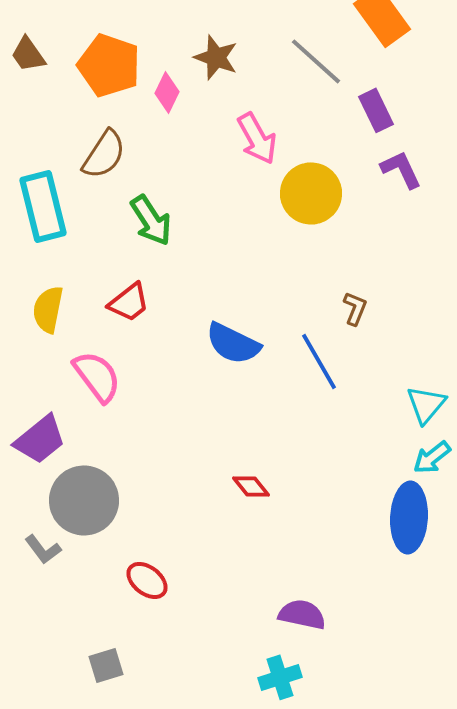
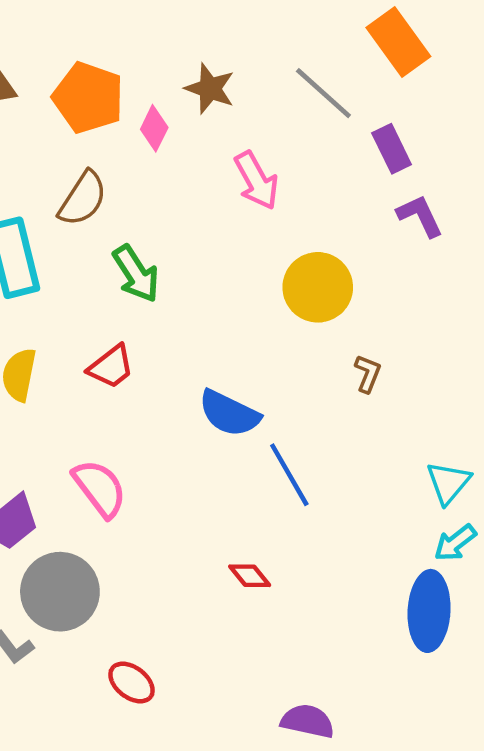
yellow circle: (311, 193) -> (318, 287), moved
blue line: (319, 361) -> (289, 475), moved
pink semicircle: (97, 376) -> (100, 488), moved

